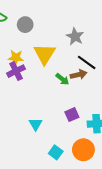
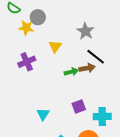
yellow triangle: (44, 54) -> (55, 46), size x0.6
yellow star: (16, 58) -> (26, 28), moved
green arrow: (62, 79) -> (71, 72), turned -56

